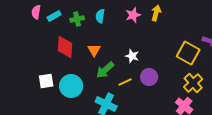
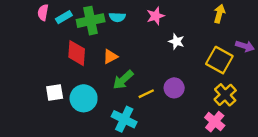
yellow arrow: (156, 13) -> (219, 14), moved
cyan semicircle: (100, 16) -> (117, 17), turned -96
green cross: (77, 19) -> (91, 21), size x1.6
orange triangle: (94, 50) -> (110, 57), turned 32
white star: (132, 56) -> (176, 41), moved

